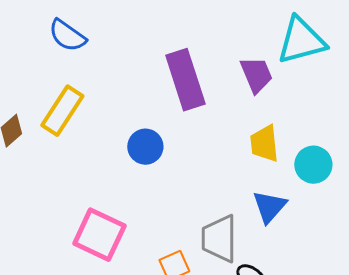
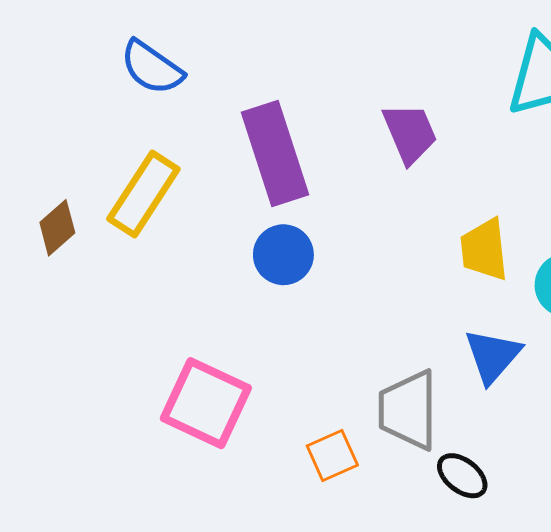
purple trapezoid: (256, 75) -> (410, 133), moved
purple rectangle: (185, 80) -> (275, 154), moved

